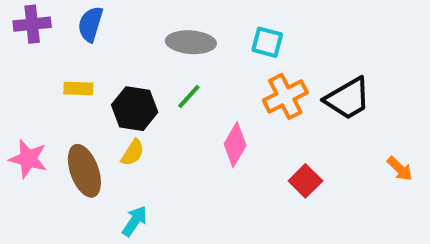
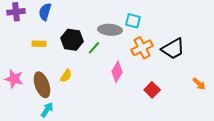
gray ellipse: (191, 42) -> (110, 30), moved
black hexagon: (135, 109) -> (72, 40), moved
cyan arrow: (135, 221) -> (47, 110), moved

